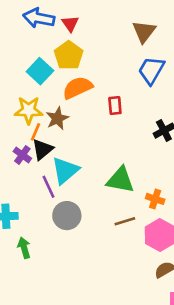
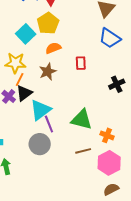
blue trapezoid: (151, 70) -> (110, 38), turned -90
orange semicircle: (78, 88) -> (53, 48), size x0.7
brown star: (57, 118) -> (48, 72), moved
purple line: (48, 187) -> (49, 124), moved

